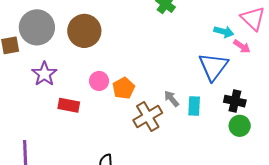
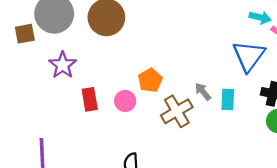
pink circle: (99, 81) -> (125, 101), moved
red rectangle: (69, 105) -> (90, 99), turned 70

